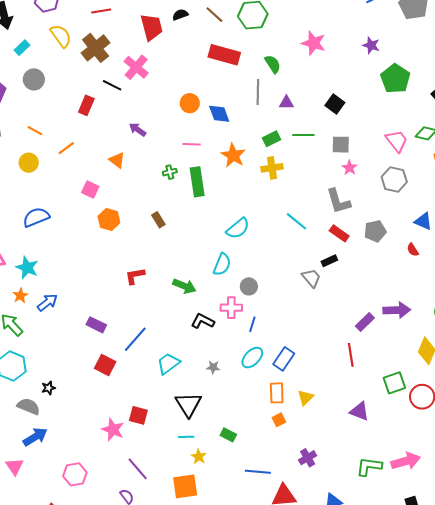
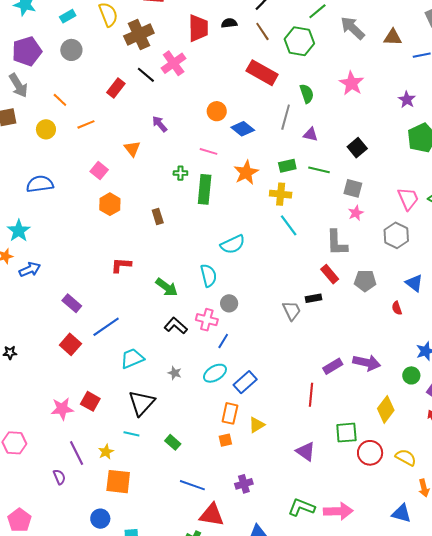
blue diamond: (219, 114) -> (243, 129), turned -45
cyan line: (296, 221) -> (289, 225), moved
cyan semicircle: (222, 264) -> (209, 276), turned -50
pink star: (113, 430) -> (62, 409), turned 30
yellow star: (199, 457) -> (106, 452), moved

